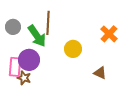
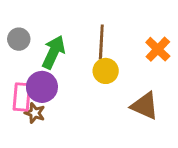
brown line: (48, 23) -> (101, 42), moved
green arrow: (37, 36) -> (54, 52), turned -120
brown triangle: (100, 73) -> (145, 106), size x1.5

